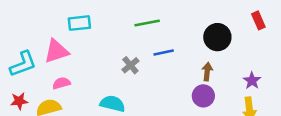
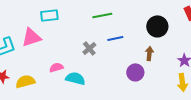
pink semicircle: (61, 83) -> (56, 67), moved
purple circle: (203, 96) -> (135, 72), moved

